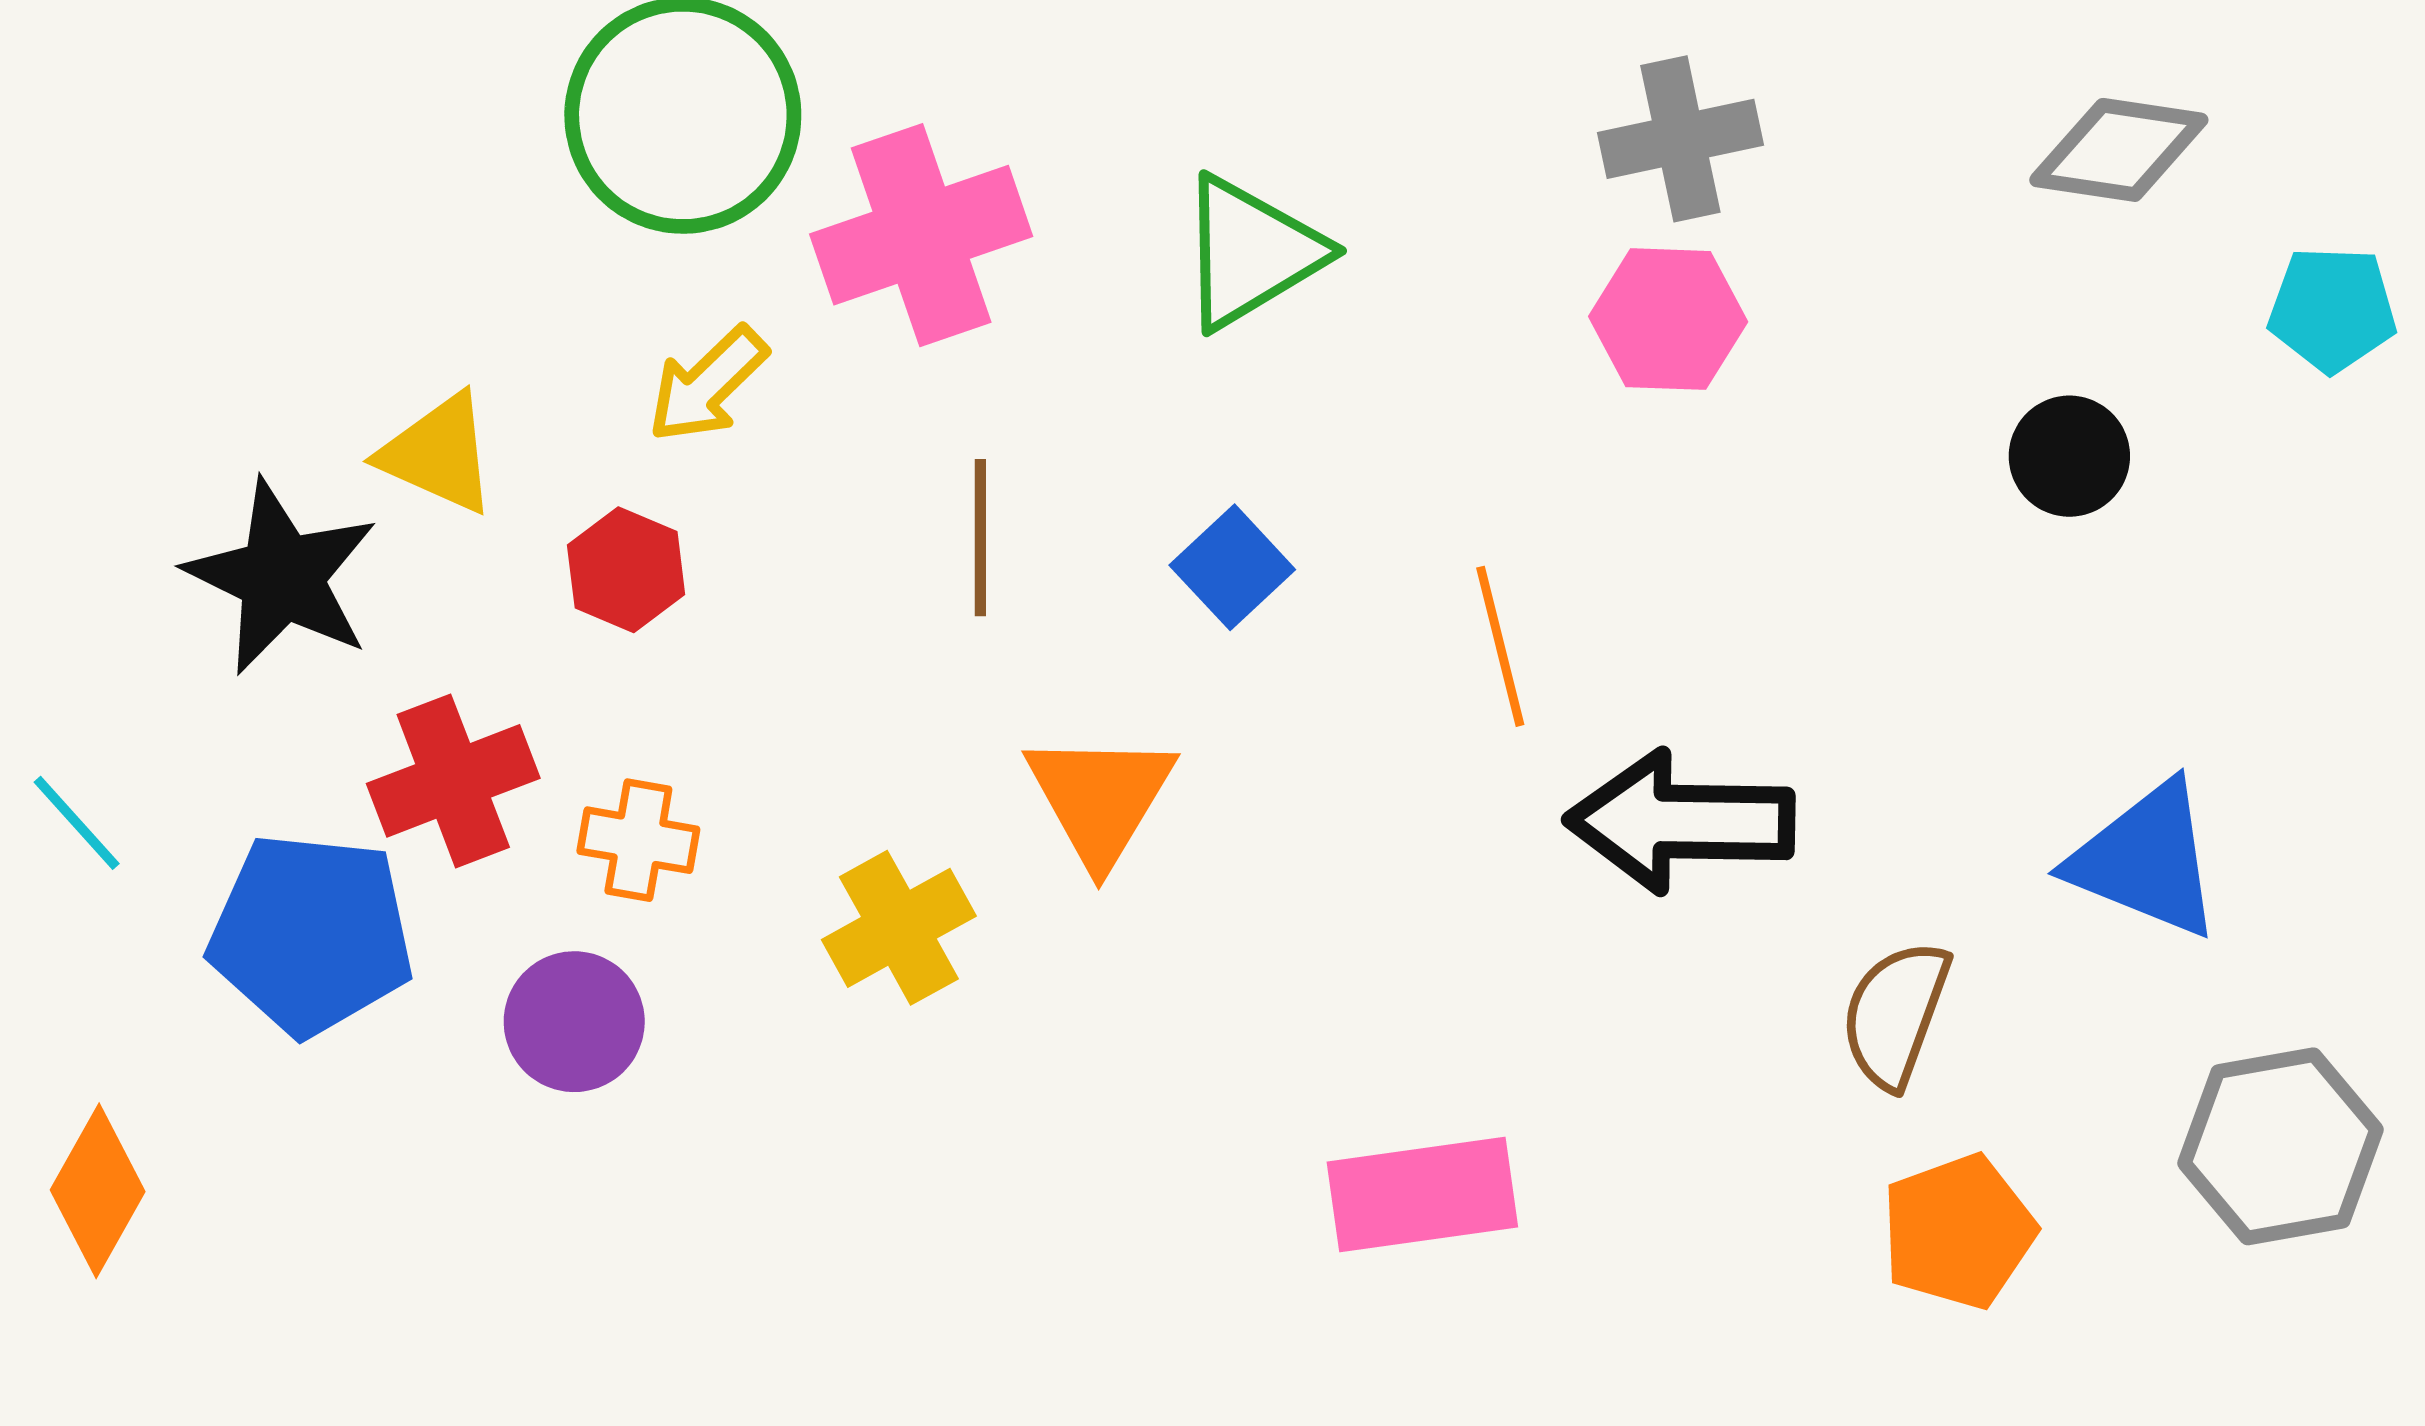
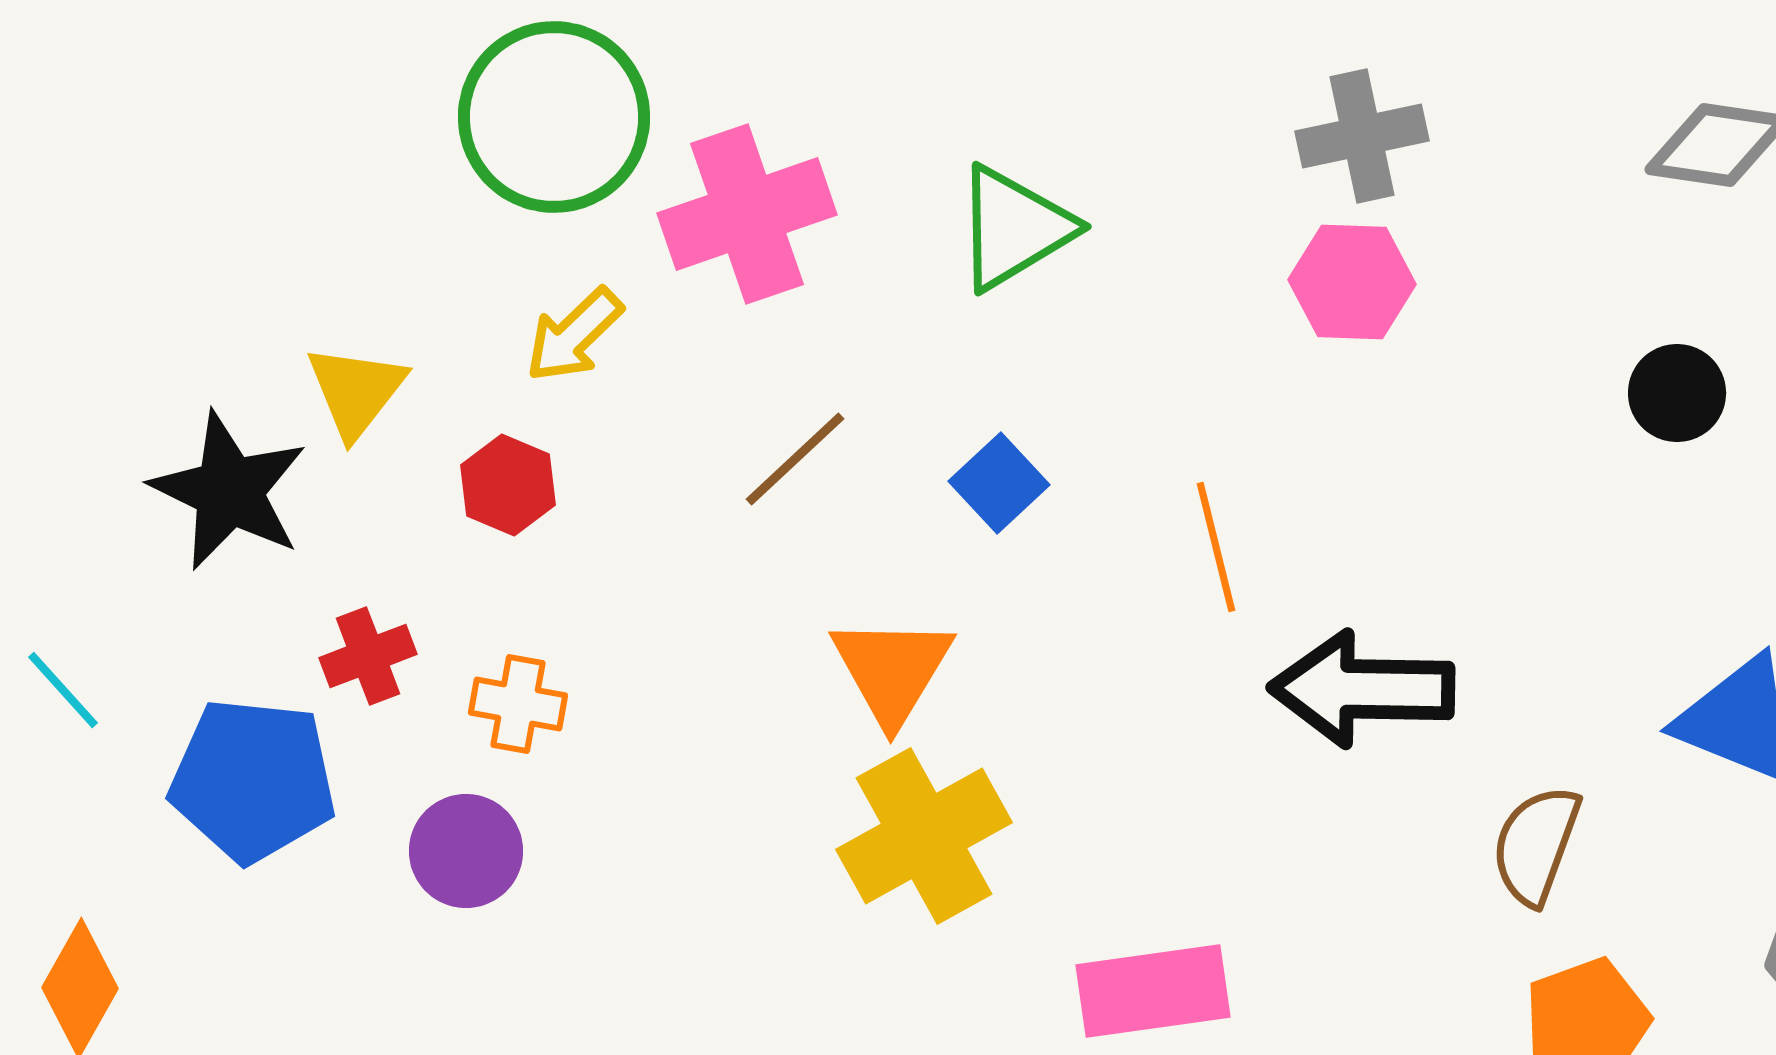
yellow triangle: (438, 454) -> (356, 391), turned 44
brown line: (980, 538) -> (795, 459), turned 47
red cross: (453, 781) -> (368, 656), size x0.7
yellow cross: (899, 928) -> (924, 836), moved, size x1.4

